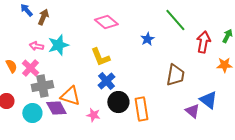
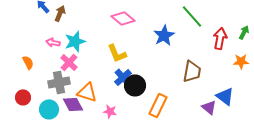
blue star: (147, 39) -> (164, 35), size x1.5
pink cross: (30, 68) -> (69, 62), moved
black circle: (118, 102) -> (135, 85), moved
orange rectangle: (141, 109) -> (158, 105), turned 35

